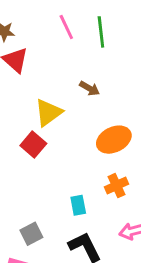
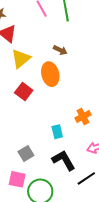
yellow triangle: (48, 112) -> (21, 59), moved
orange ellipse: (114, 140) -> (50, 74), moved, turned -75

